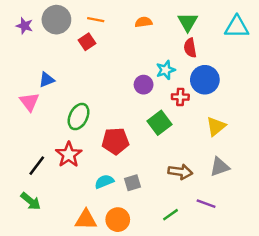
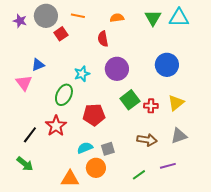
cyan triangle: (237, 27) -> (179, 18), moved
red square: (87, 42) -> (61, 34), moved
red semicircle: (190, 48) -> (103, 39), moved
cyan star: (166, 70) -> (82, 74), moved
purple circle: (144, 85) -> (117, 69), size x1.5
red cross: (180, 97) -> (151, 106), moved
purple line: (206, 204) -> (168, 166), turned -35
orange circle: (118, 220) -> (96, 168), moved

